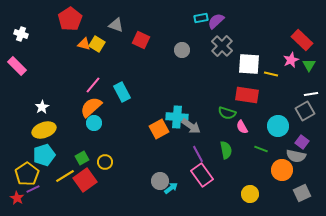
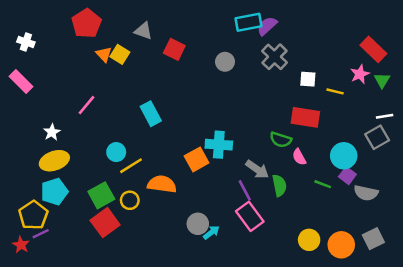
cyan rectangle: (201, 18) -> (248, 22), size x1.5
orange triangle: (84, 44) -> (104, 54), turned 32
white square: (249, 64) -> (308, 79), size x0.6
pink line: (93, 85) -> (86, 105), moved
orange semicircle: (91, 107) -> (162, 184), moved, turned 50
gray arrow: (191, 126) -> (257, 169), moved
purple square: (302, 142) -> (347, 176), moved
green square: (82, 158) -> (101, 195), size x1.5
orange circle: (282, 170) -> (341, 245), moved
yellow line: (65, 176) -> (131, 166), moved

